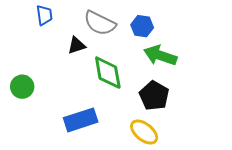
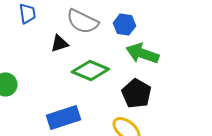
green diamond: (108, 73) -> (90, 70), turned -57

